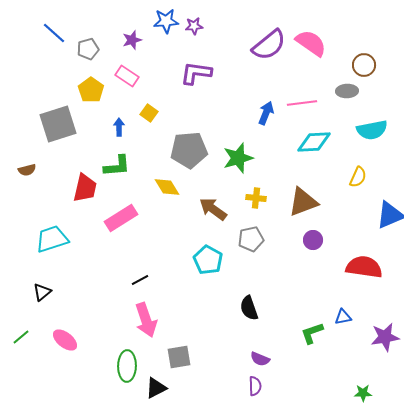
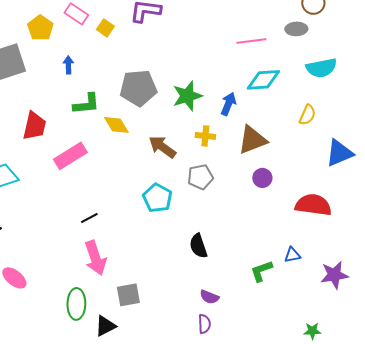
yellow square: (149, 113) -> (105, 28), moved
blue arrow: (266, 113) -> (228, 104), moved
green L-shape: (117, 166) -> (86, 104), moved

